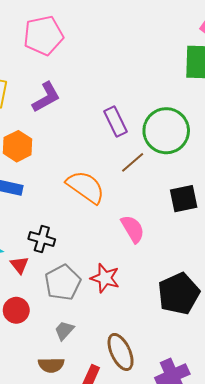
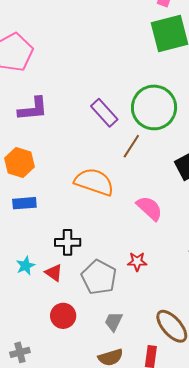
purple L-shape: (46, 97) -> (33, 109), turned 40
red star: (105, 278) -> (137, 262), size x0.7

